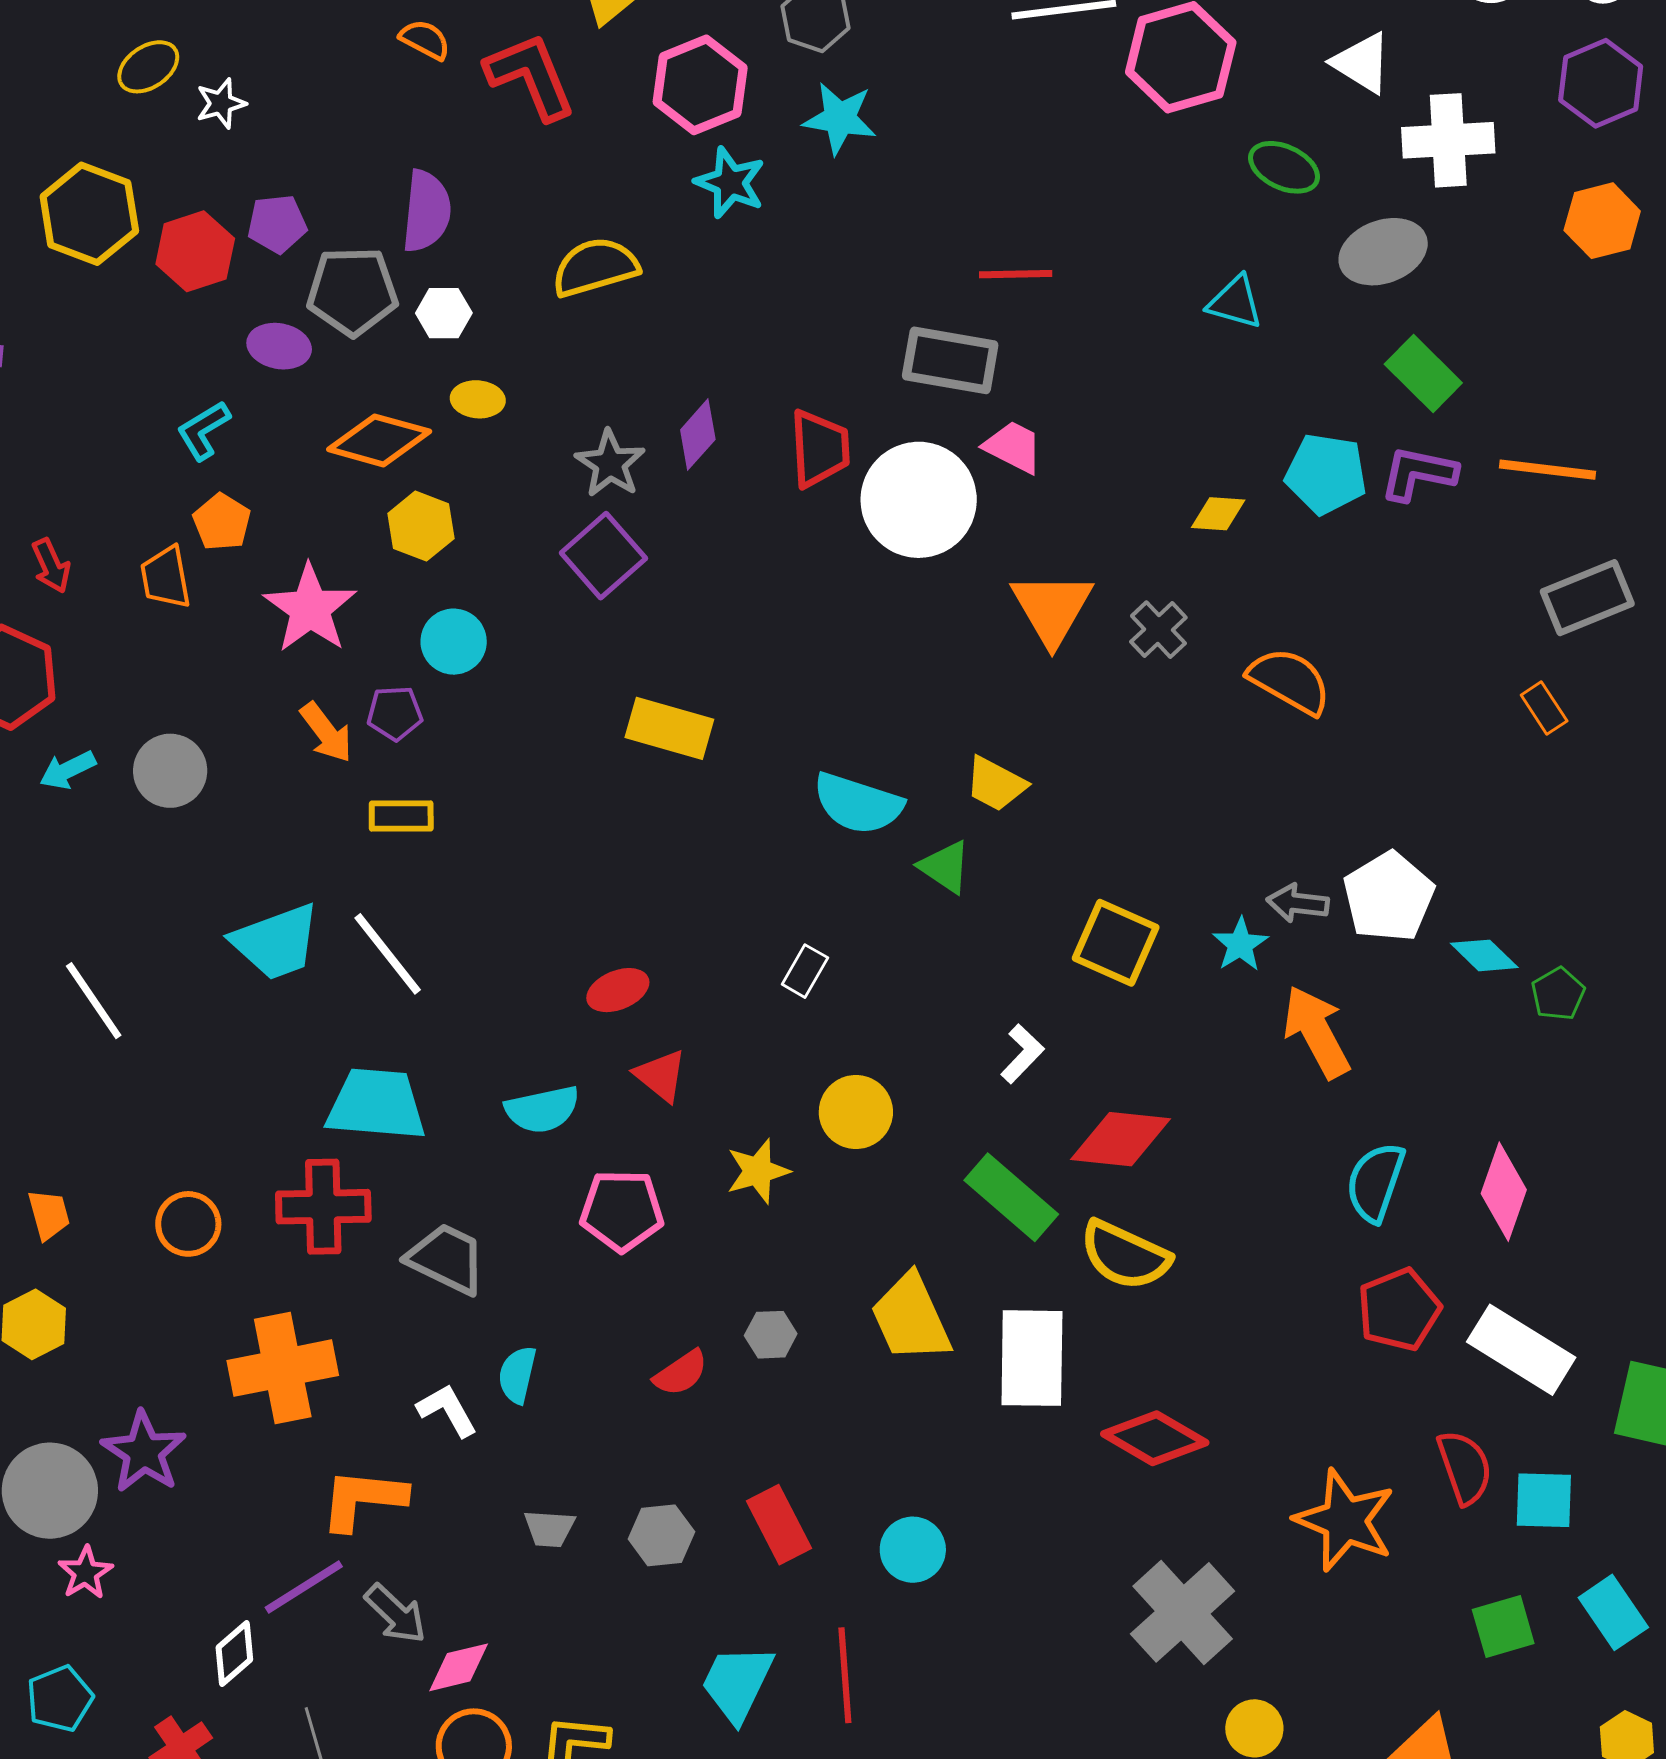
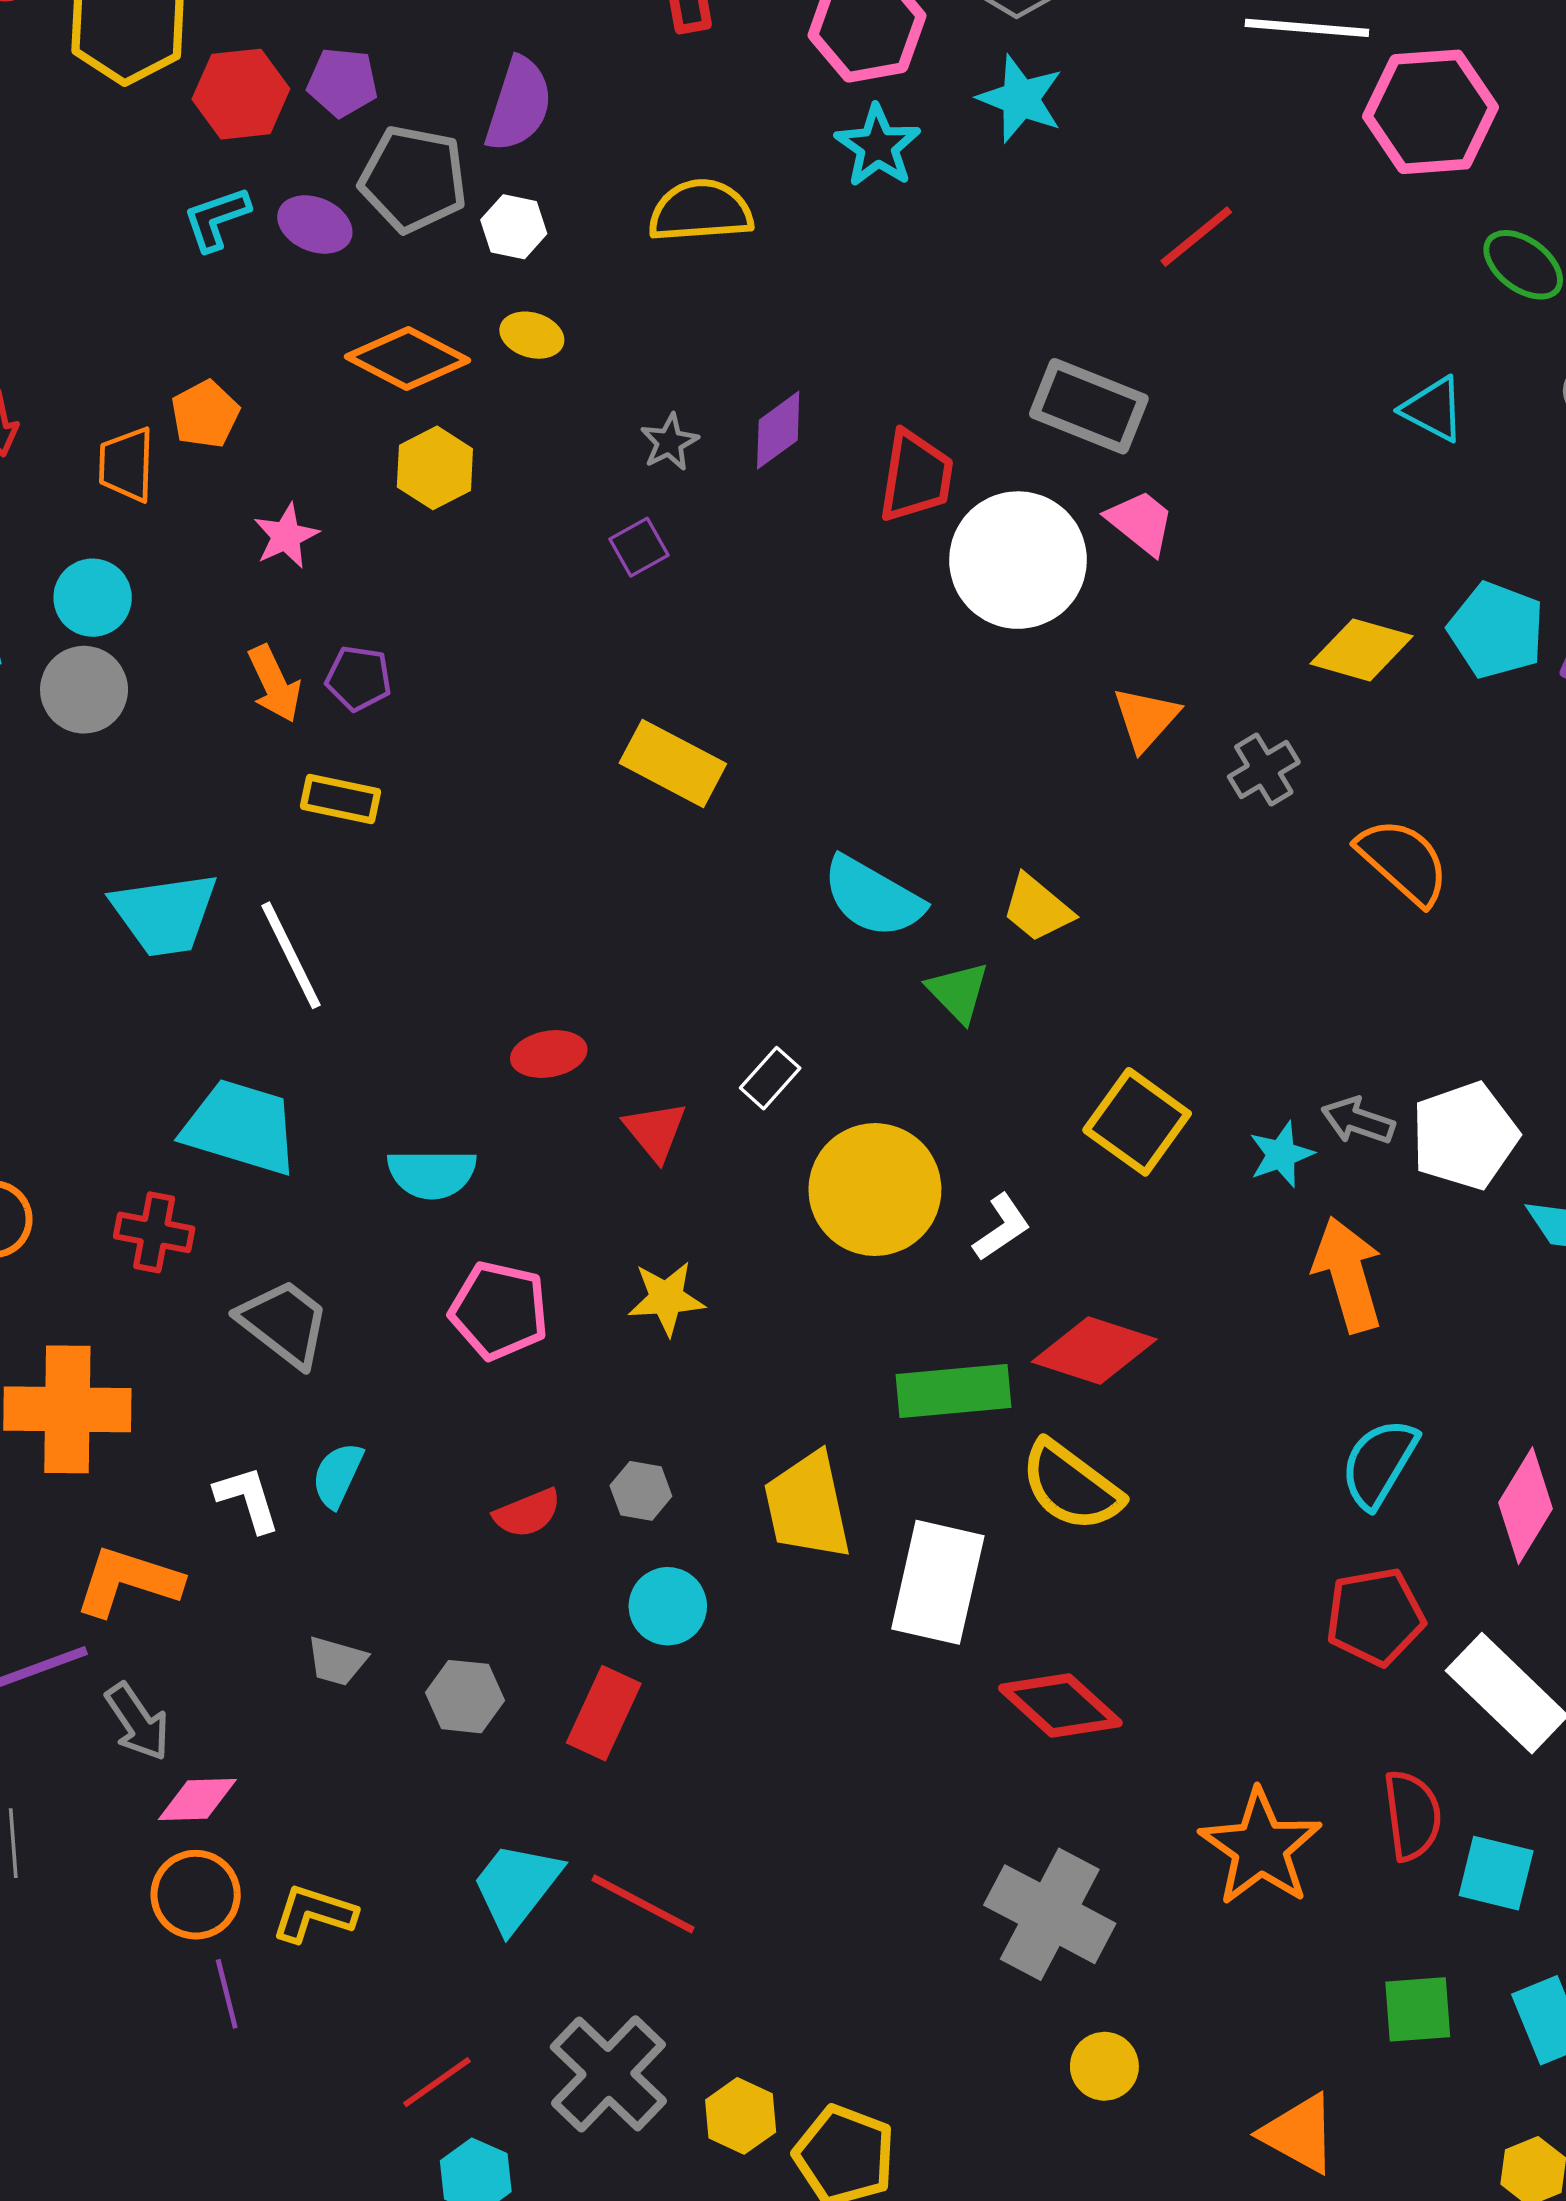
red line: (1016, 274) -> (1196, 237), moved, turned -50
cyan L-shape: (203, 430) -> (217, 219), moved
gray star: (610, 464) -> (669, 442), size x0.7
yellow diamond: (1218, 514) -> (1362, 650), size x1.5
purple square: (603, 556) -> (639, 547), size x0.6
pink star: (310, 608) -> (286, 536), size x0.6
orange triangle: (1052, 608) -> (1146, 718), size x0.7
cyan circle: (454, 642) -> (93, 598), moved
red triangle: (661, 1076) -> (655, 1131), moved
yellow circle: (856, 1112) -> (875, 1190), moved, size x1.5
green rectangle: (1011, 1197) -> (954, 1391), turned -58
red cross: (323, 1207) -> (154, 1232), size x0.7
red rectangle: (779, 1525) -> (604, 1713), turned 40
cyan circle: (913, 1550) -> (668, 1606), moved
gray cross: (1183, 1612) -> (1050, 1914), turned -32
red line: (845, 1675) -> (643, 1904), turned -70

